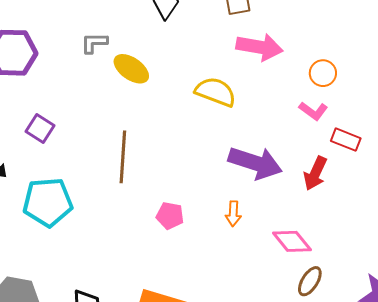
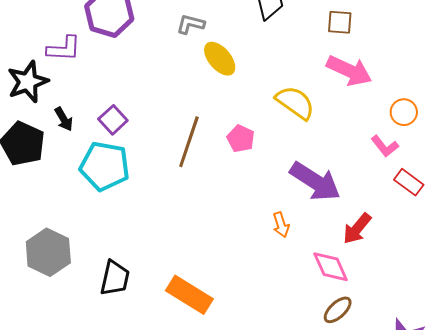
purple square: (40, 129) -> (113, 120), moved
red arrow: (315, 173) -> (357, 229), moved
orange arrow: (233, 214) -> (281, 225), turned -35
pink pentagon: (170, 216) -> (241, 139), moved

